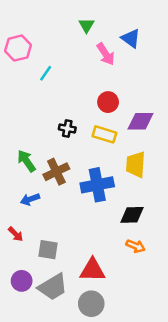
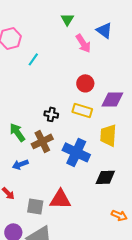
black cross: (67, 128) -> (51, 114), moved
blue cross: (97, 185) -> (76, 152), turned 36
orange arrow: (136, 246) -> (119, 215), moved
red triangle: (92, 270) -> (60, 199), moved

